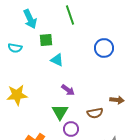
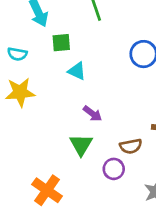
yellow star: (17, 95) -> (20, 92), moved
purple circle: (71, 129) -> (114, 169), moved

